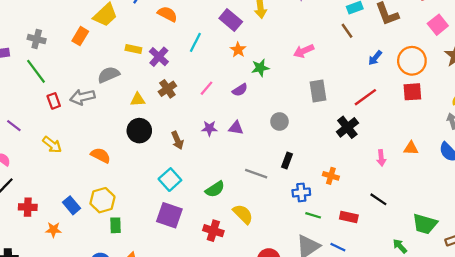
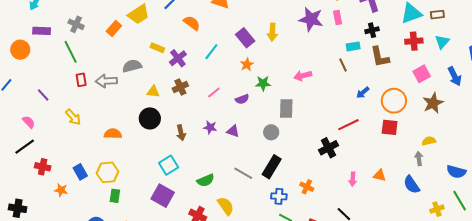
gray rectangle: (318, 91) -> (286, 108), moved
orange semicircle: (101, 155) -> (113, 134), turned -36
black rectangle: (287, 160) -> (272, 167), size x1.6

